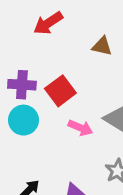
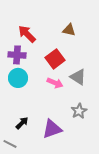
red arrow: (48, 23) -> (27, 34), moved, turned 78
red square: (60, 91) -> (55, 59), moved

